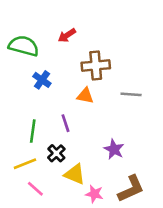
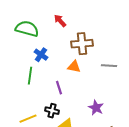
red arrow: (67, 35) -> (60, 21), turned 80
green line: (33, 131) -> (30, 76), moved
black cross: (56, 153) -> (52, 111), turned -32

